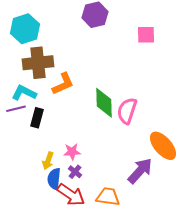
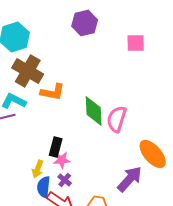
brown cross: (38, 63) -> (28, 71), turned 36
orange L-shape: (63, 84) -> (53, 92), turned 35
black rectangle: (37, 118) -> (56, 147), moved

